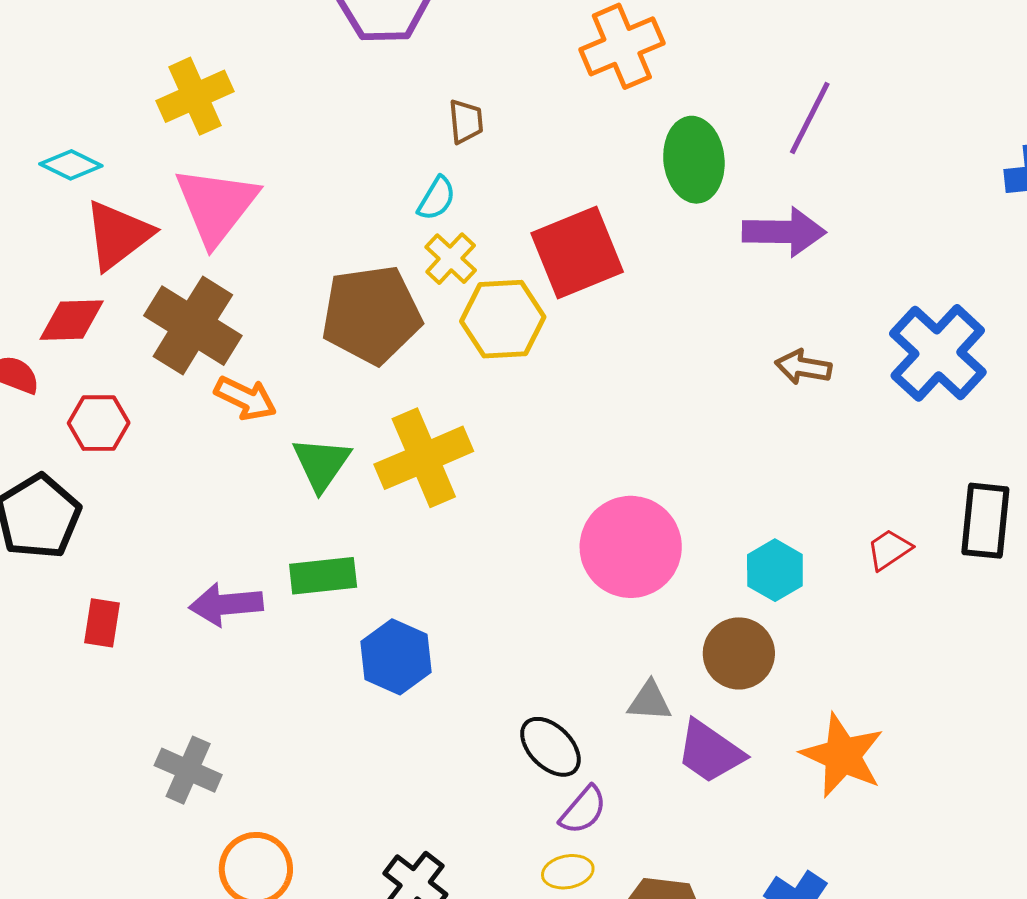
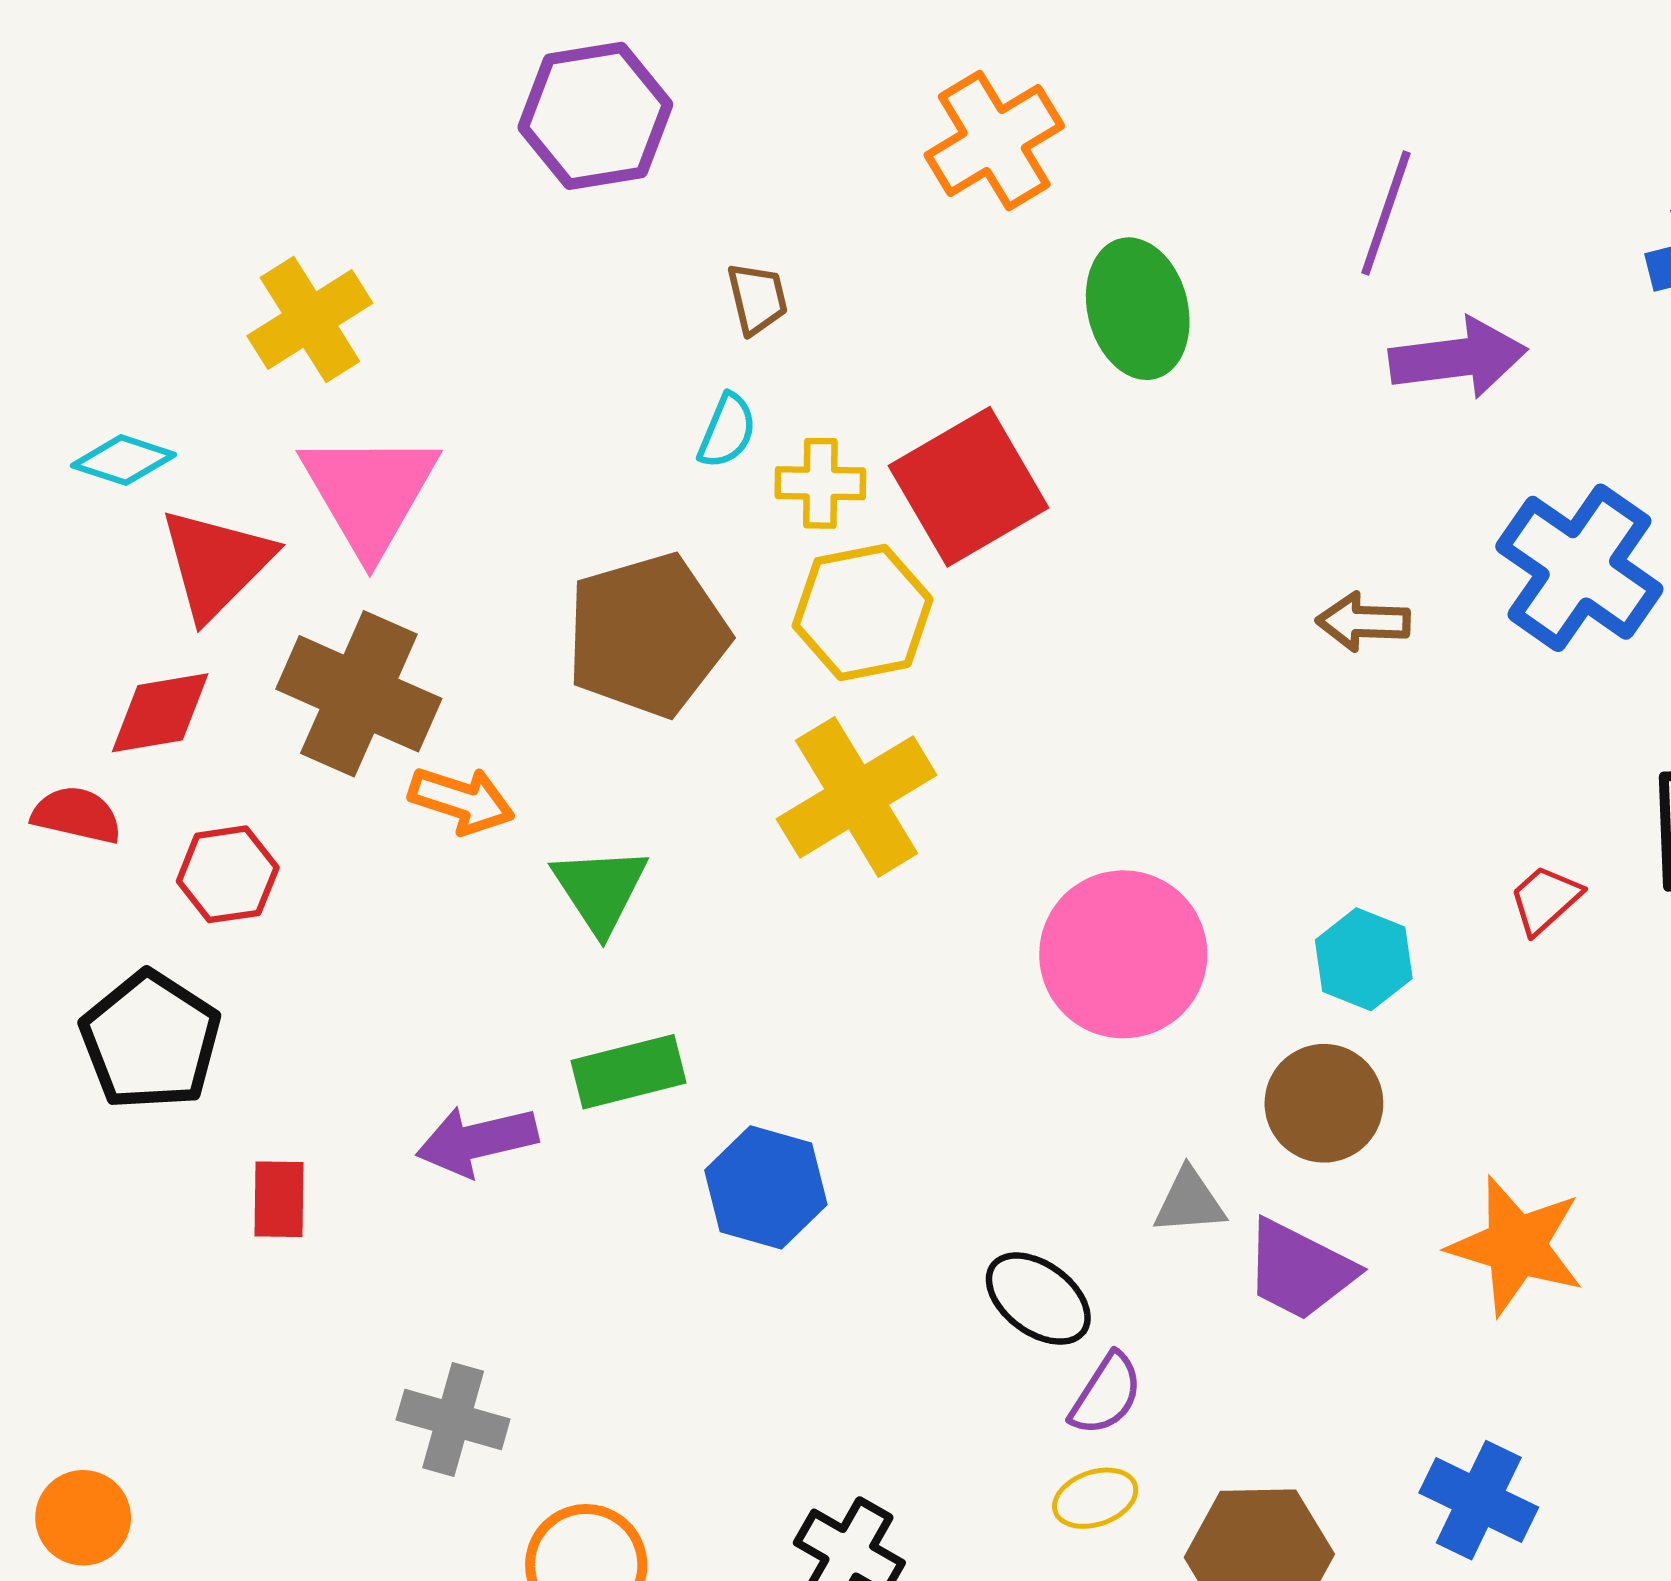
purple line: (810, 118) -> (1386, 213), moved
purple arrow: (784, 232) -> (1458, 358), moved
yellow cross: (451, 259) -> (820, 483), moved, turned -34
yellow cross: (424, 458) -> (857, 797), moved

